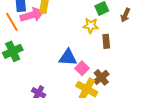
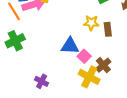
yellow star: (91, 25) -> (91, 23), moved

